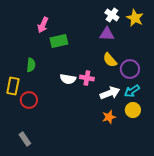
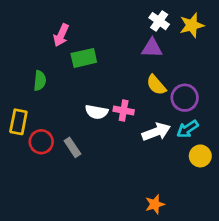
yellow star: (135, 18) -> (192, 25), turned 30
green semicircle: (31, 65) -> (40, 81), moved
yellow circle: (133, 110) -> (200, 156), moved
orange star: (109, 117) -> (155, 204), moved
gray rectangle: (25, 139) -> (72, 147), moved

